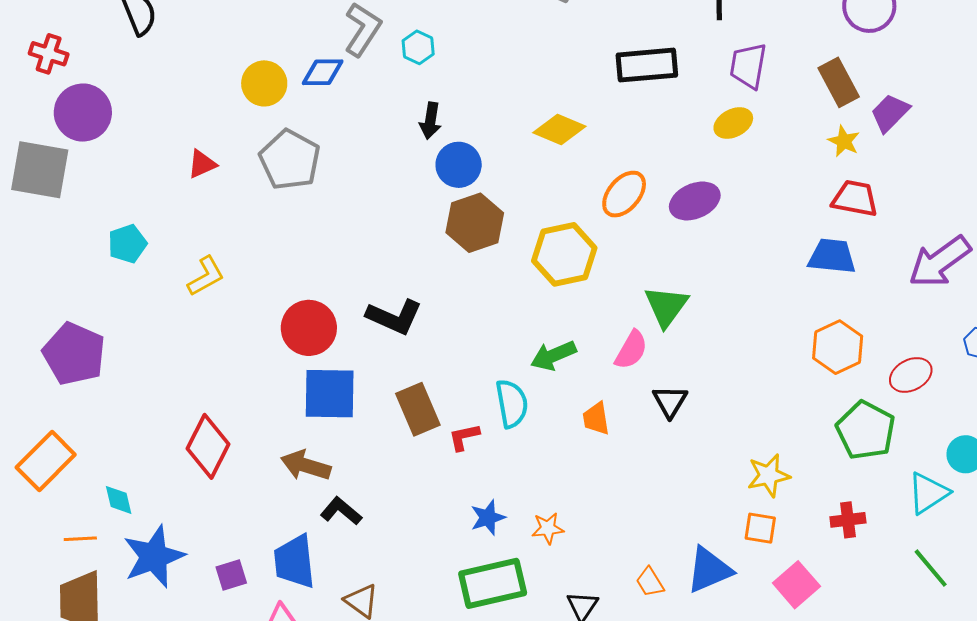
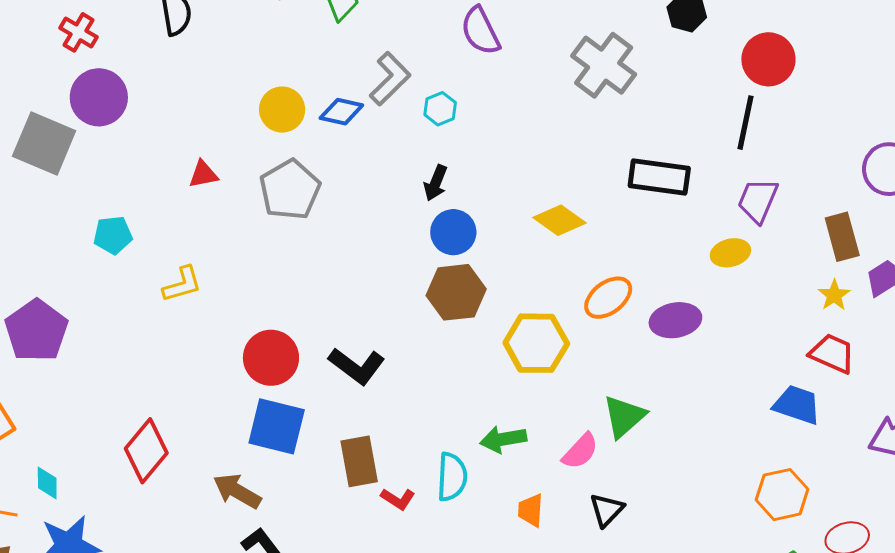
red L-shape: (464, 437) -> (398, 499), turned -148

